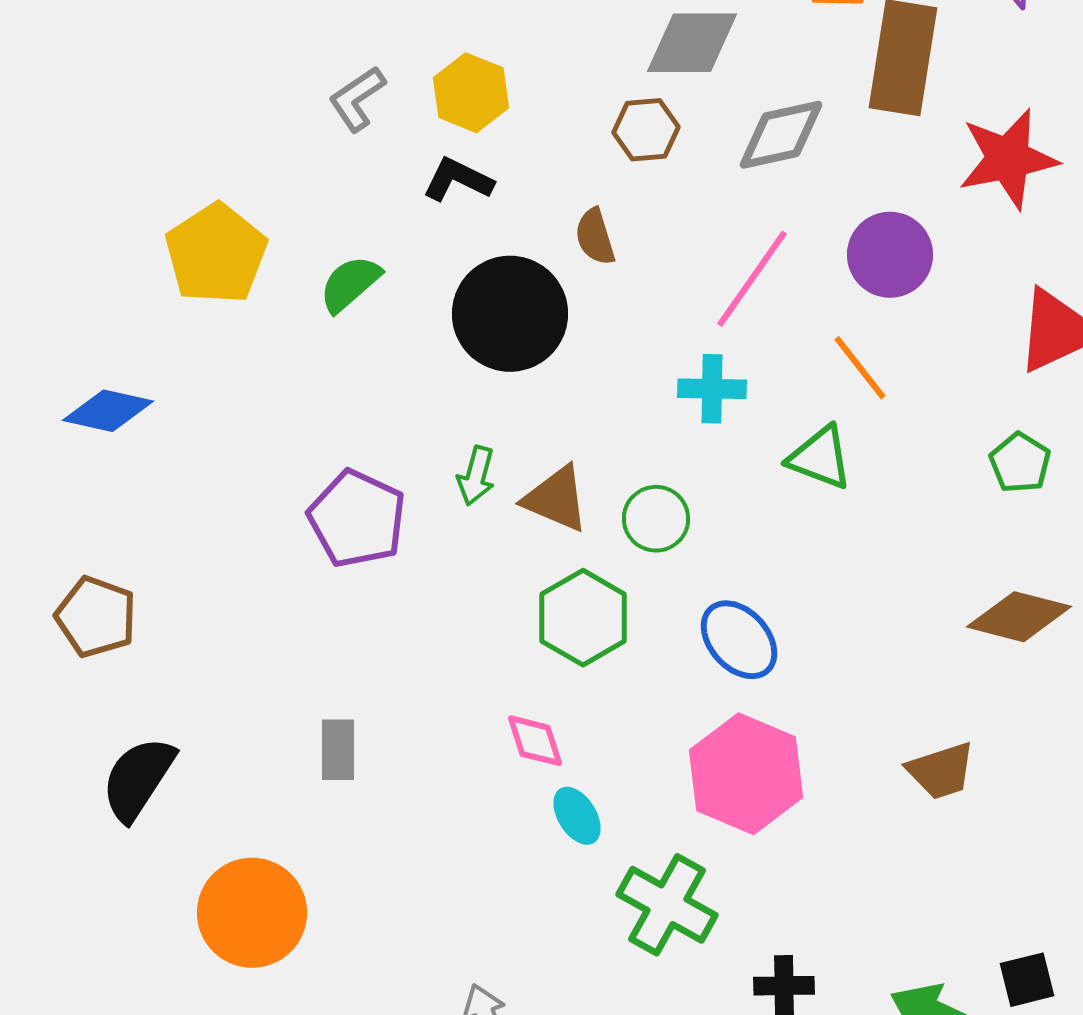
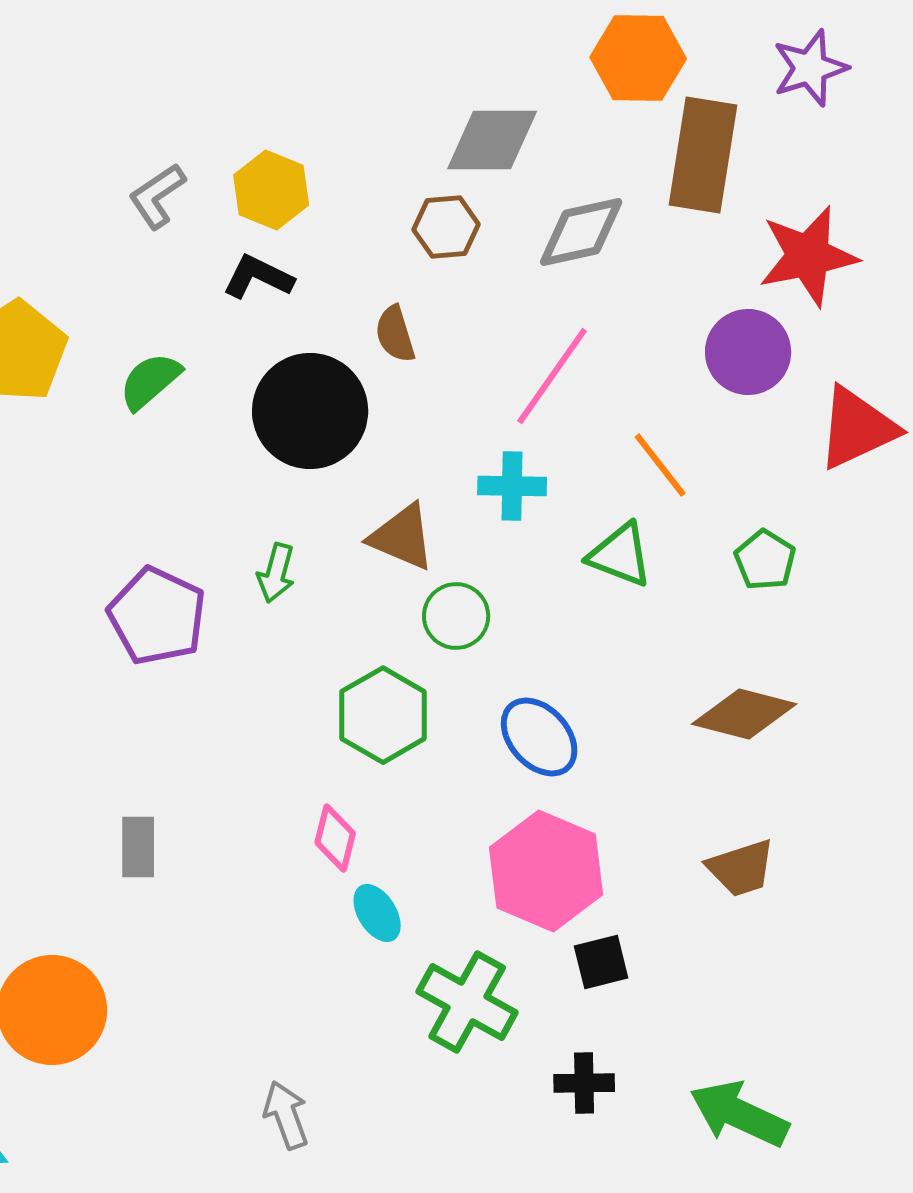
purple circle: (890, 255) -> (748, 352), moved
green pentagon: (1020, 463) -> (765, 560), moved
brown triangle: (556, 499) -> (402, 537), moved
brown diamond: (1019, 617) -> (744, 714), moved
pink diamond: (535, 741) -> (335, 838), turned 32
black square: (1027, 980) -> (601, 962), moved

